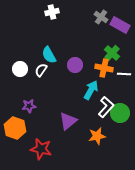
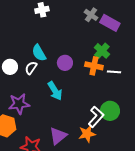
cyan arrow: (91, 90) -> (55, 91), moved, turned 120
purple star: (29, 106) -> (19, 104), size x1.5
white L-shape: (106, 107) -> (96, 117), moved
purple triangle: (68, 121) -> (58, 136), moved

